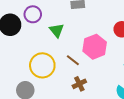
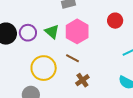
purple circle: (33, 14) -> (28, 33), moved
pink hexagon: (95, 47) -> (77, 31), moved

